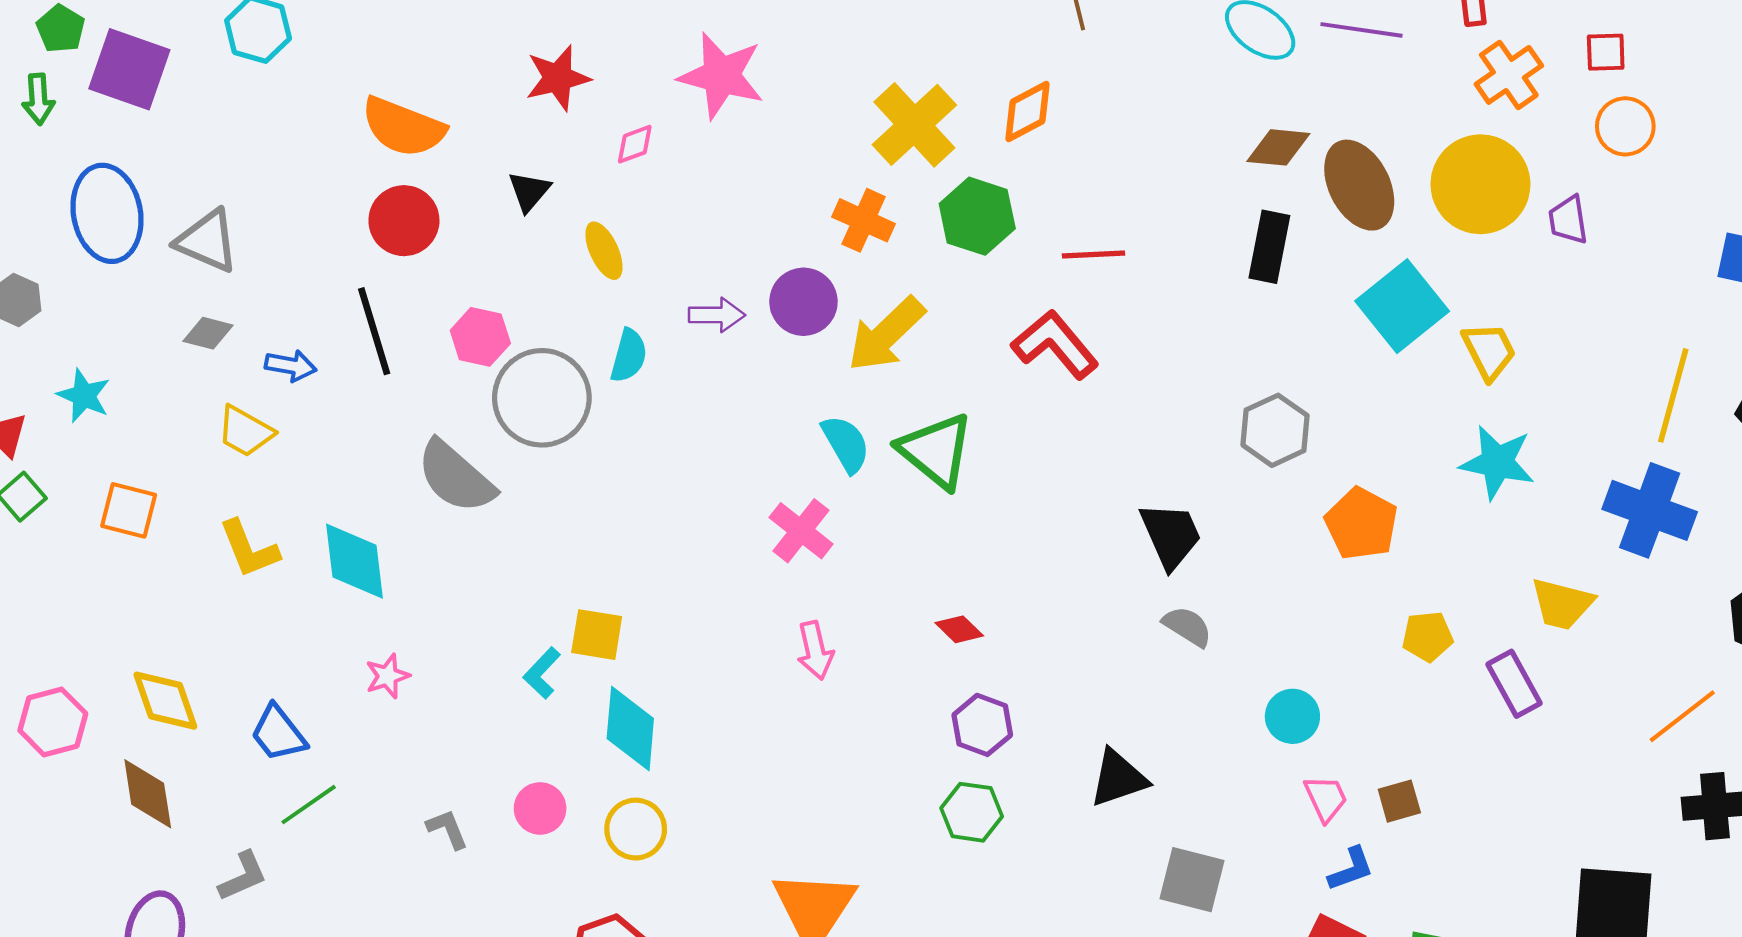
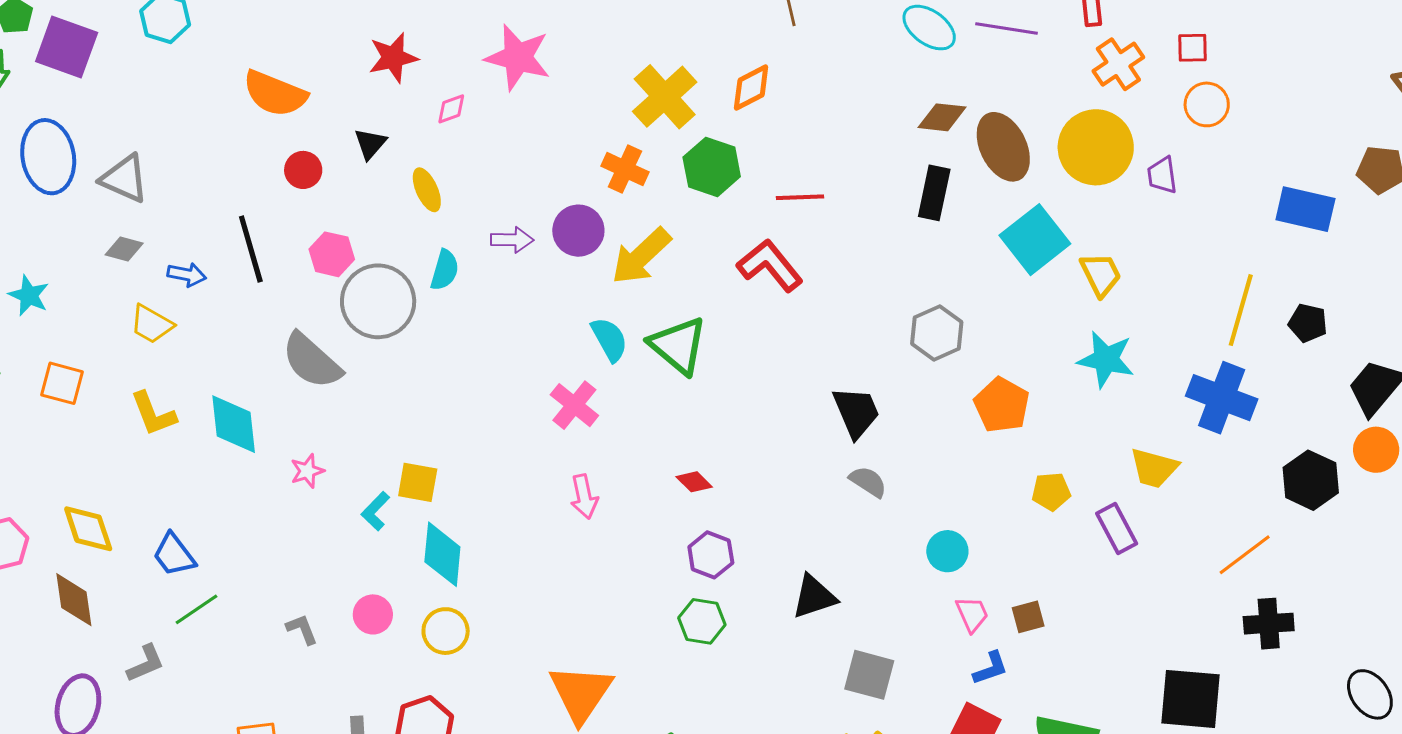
red circle: (404, 221) -> (303, 170), moved, size x0.7
pink star: (388, 676) -> (307, 471), moved

